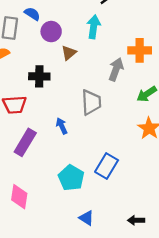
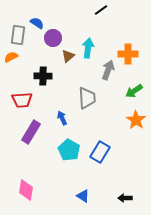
cyan arrow: (94, 27) -> (88, 48), moved
cyan pentagon: (71, 178) -> (69, 150), moved
pink diamond: (19, 197) -> (26, 190), moved

